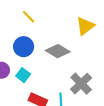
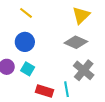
gray diamond: (58, 51) -> (76, 42), moved

